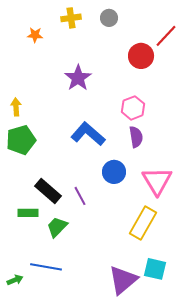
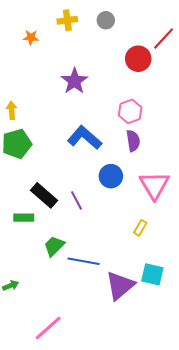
yellow rectangle: (143, 223) -> (140, 228), size x0.5
green trapezoid: (57, 227) -> (54, 246), moved
blue line: (46, 267) -> (84, 261), moved

